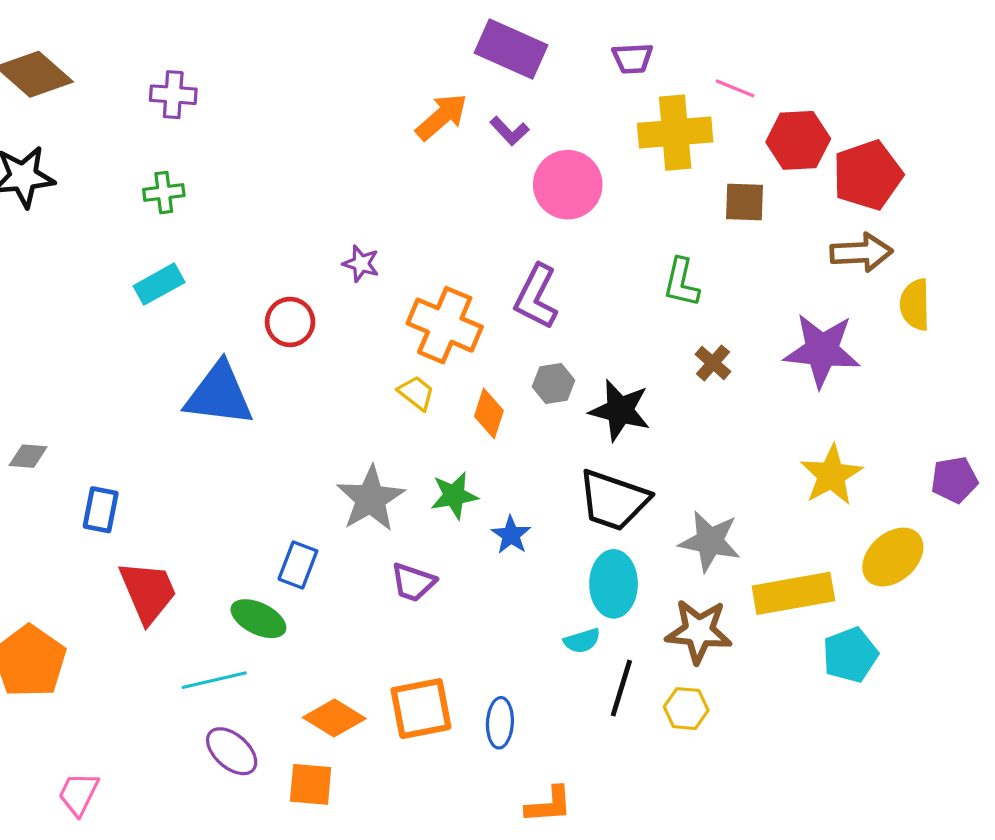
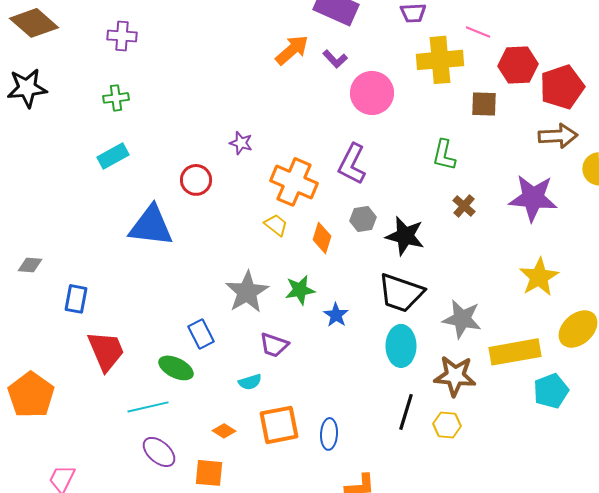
blue rectangle: (298, 565) -> (201, 334), turned -48
cyan semicircle: (582, 641) -> (250, 382), moved
orange diamond: (334, 718) -> (224, 431), size x0.6

